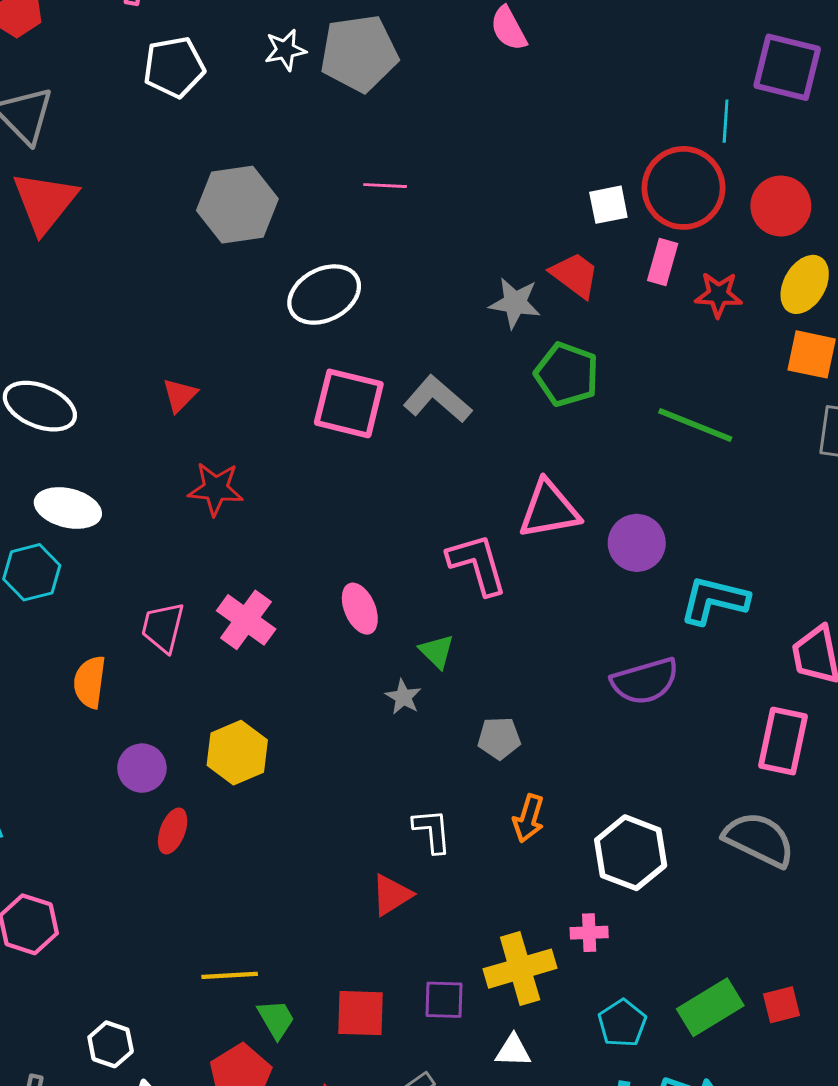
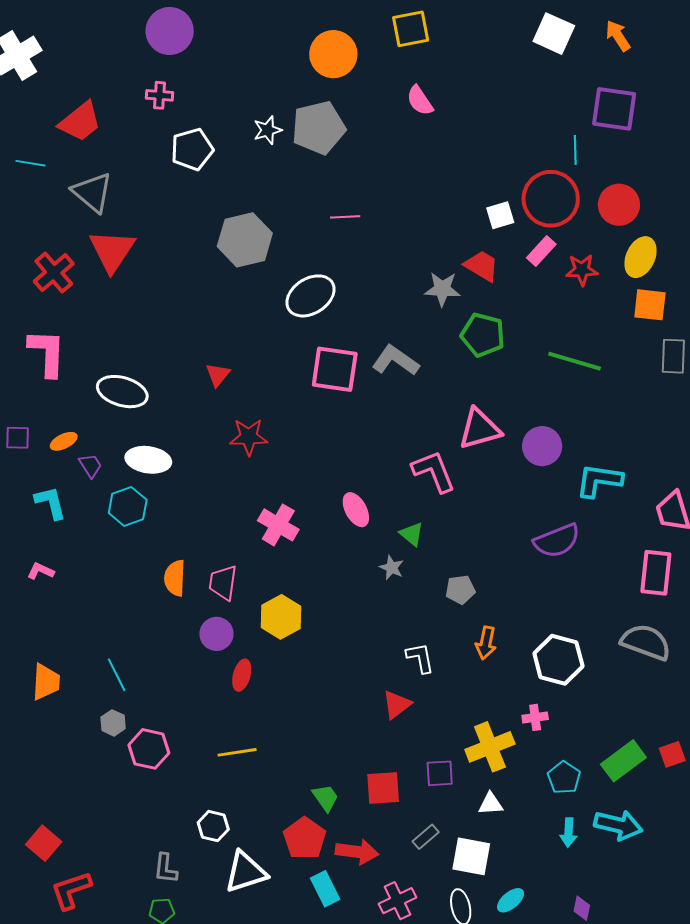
pink rectangle: (663, 262) -> (541, 251), turned 32
pink trapezoid: (163, 627) -> (223, 583), moved
yellow line: (230, 975) -> (237, 752), moved

